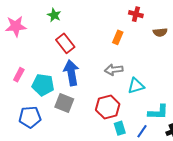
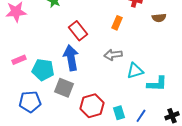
red rectangle: (65, 43) -> (78, 31), moved
pink rectangle: (19, 75) -> (19, 60), turned 40
red hexagon: (108, 107) -> (92, 106), moved
cyan L-shape: (158, 112) -> (157, 84), moved

